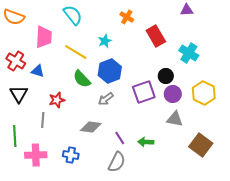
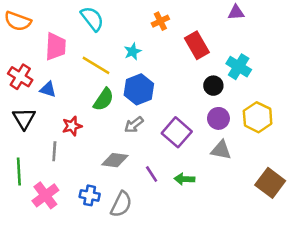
orange cross: (127, 17) -> (160, 21), turned 32
black circle: (166, 76) -> (213, 86), moved
green semicircle: (82, 79) -> (104, 99), turned -102
purple square: (144, 92) -> (177, 132), moved, turned -30
brown square: (201, 145) -> (270, 183), moved
pink cross: (36, 155) -> (45, 195), turned -35
gray semicircle: (117, 162) -> (121, 204), moved

